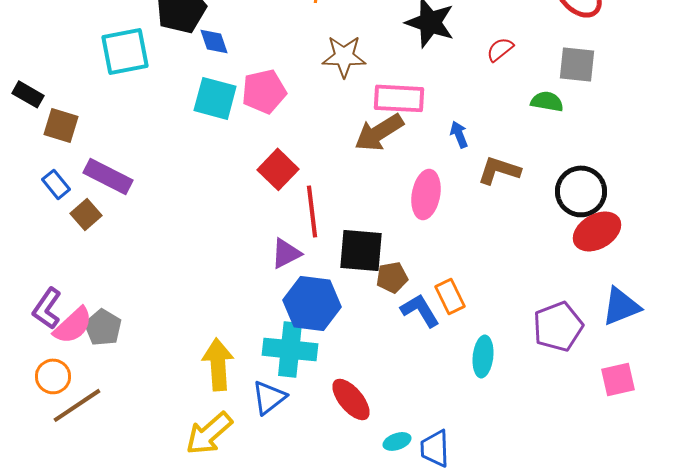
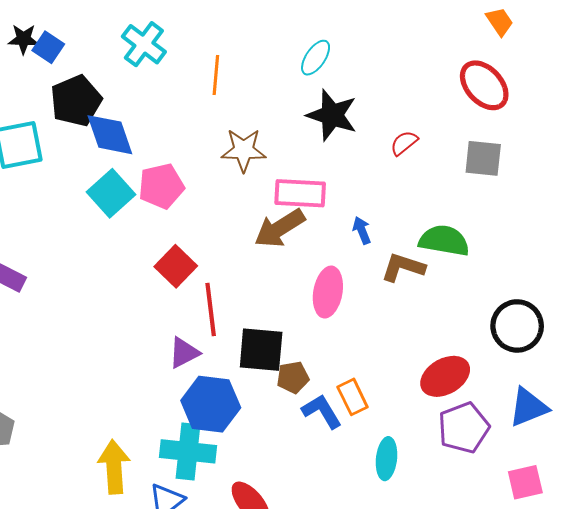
blue diamond: (214, 41) -> (110, 135), size x1.6
cyan square: (215, 98) -> (111, 193), turned 33
green semicircle: (547, 101) -> (444, 241), moved, size x1.5
black circle: (581, 191) -> (517, 326), moved
red ellipse: (597, 231) -> (445, 376), moved

